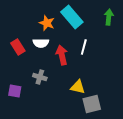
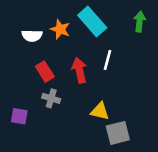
white semicircle: (41, 43) -> (32, 36), moved
red rectangle: (18, 47) -> (45, 72), moved

